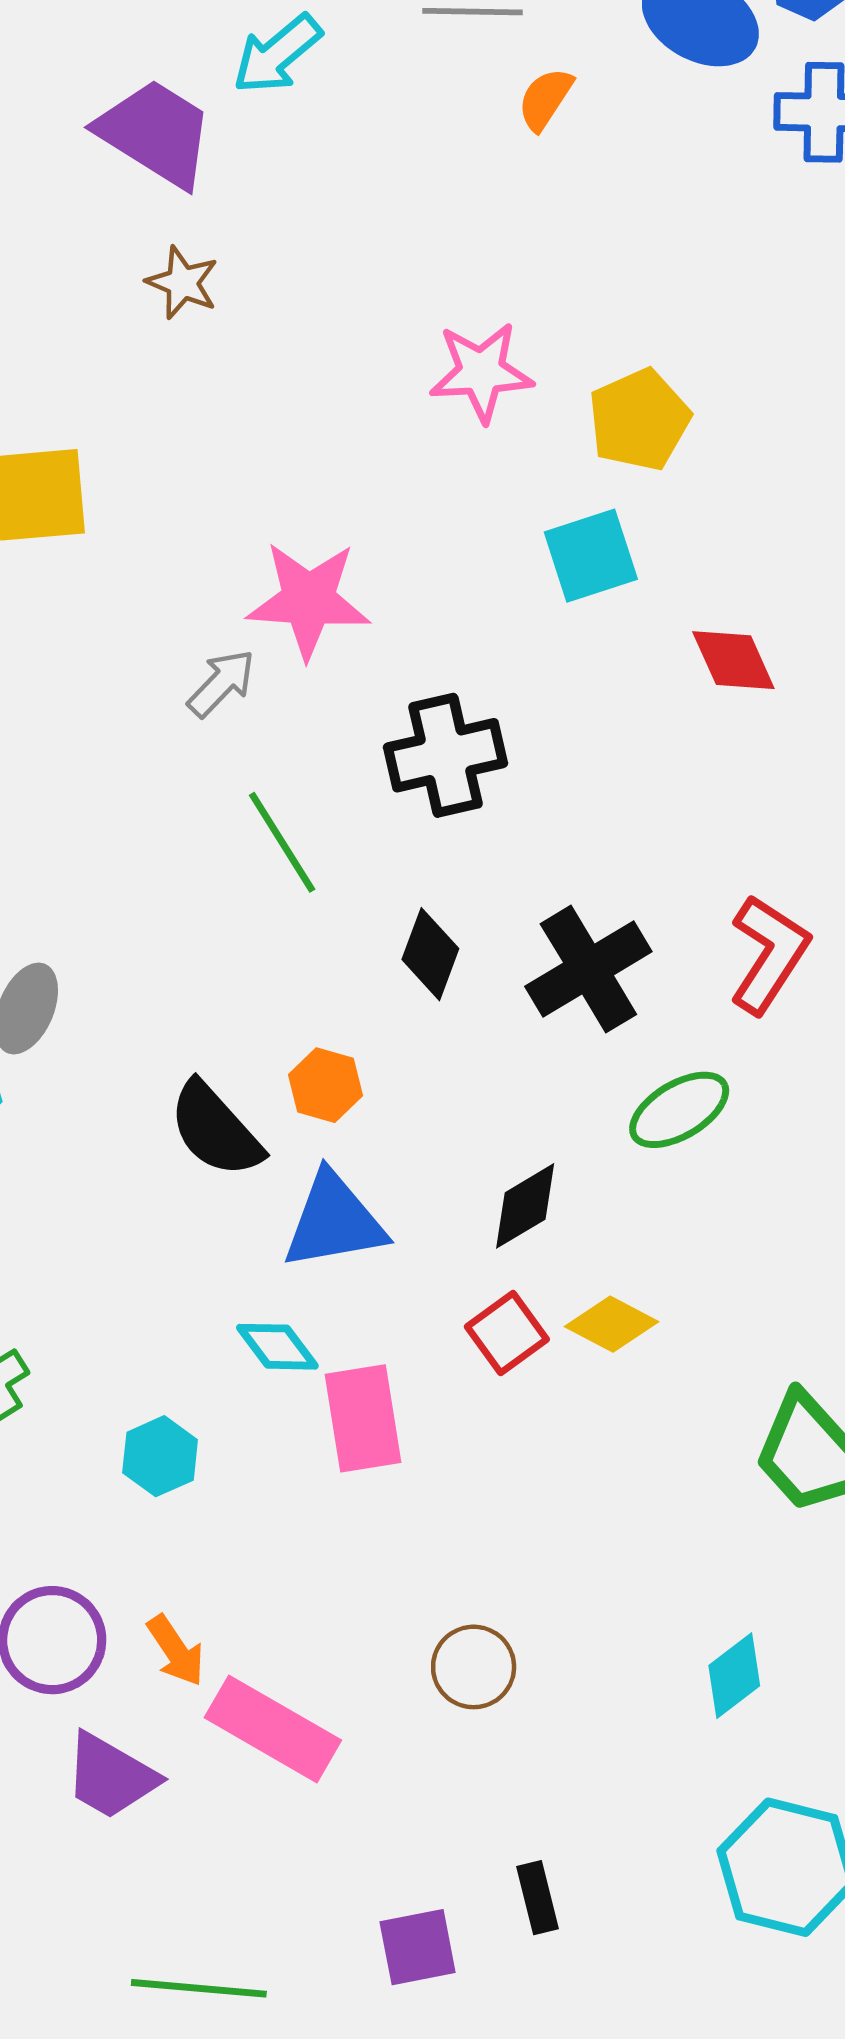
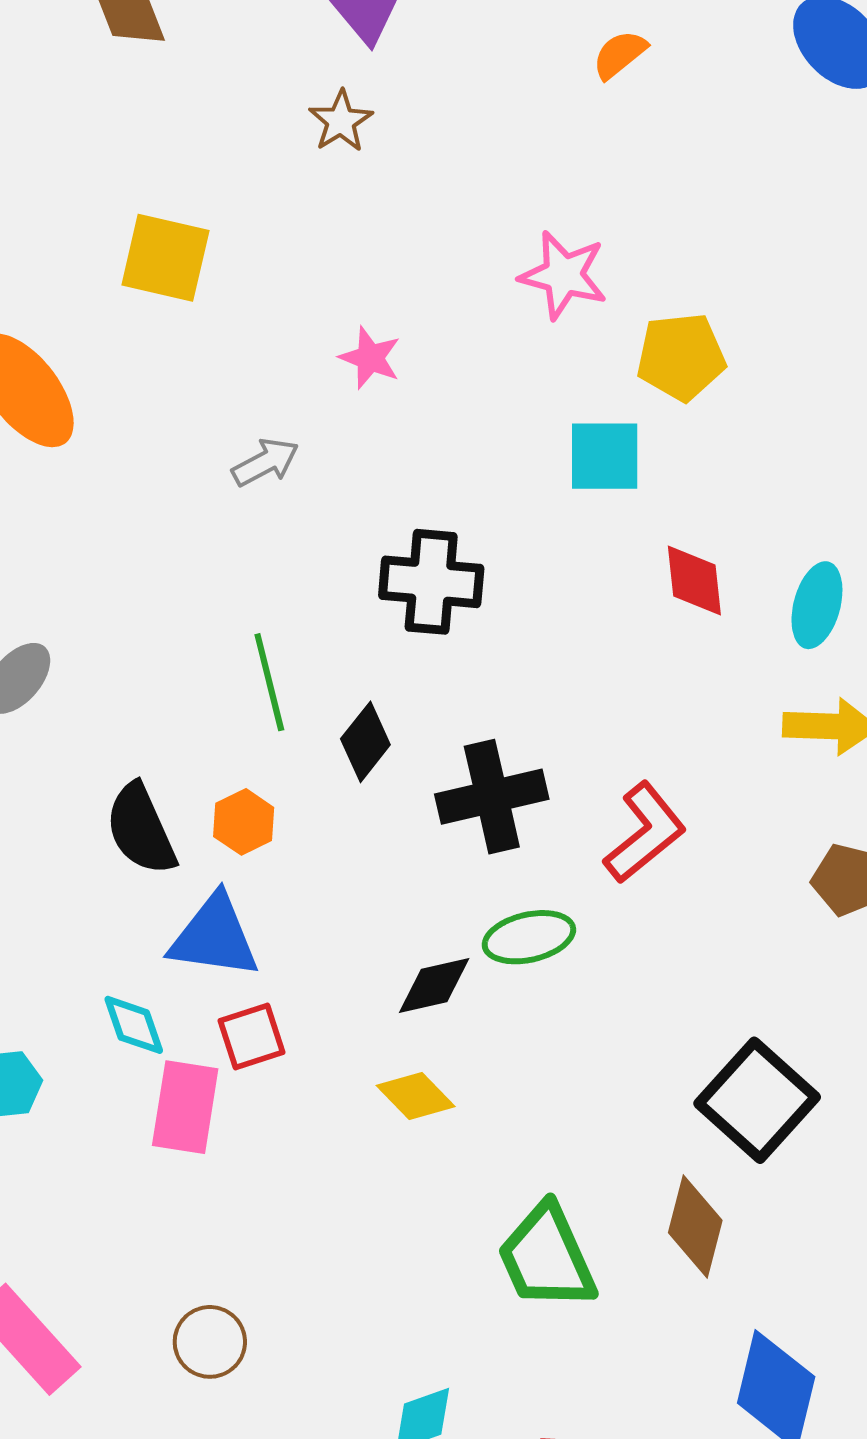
orange semicircle: (545, 99) -> (620, 55), moved
pink star: (309, 600) -> (370, 358), moved, size x0.6
green line: (282, 842) -> (269, 682), moved
black diamond: (525, 1206) -> (434, 985), moved
red square: (507, 1333) -> (251, 1037), moved

